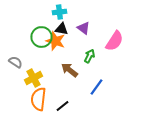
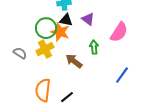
green arrow: (89, 56) -> (94, 47), turned -32
yellow cross: (33, 78) -> (45, 49), moved
blue line: (96, 87) -> (122, 75), moved

